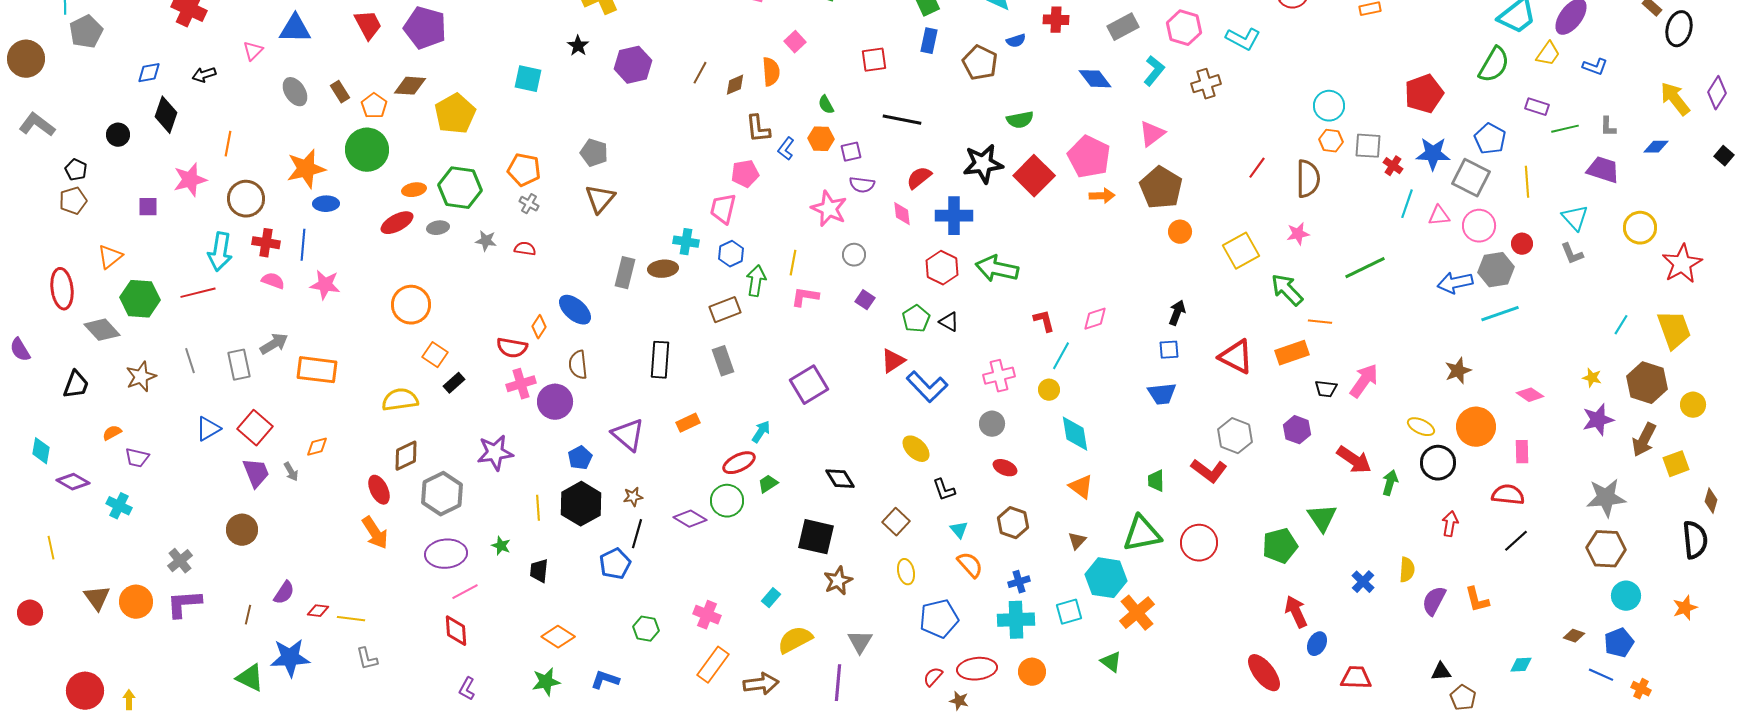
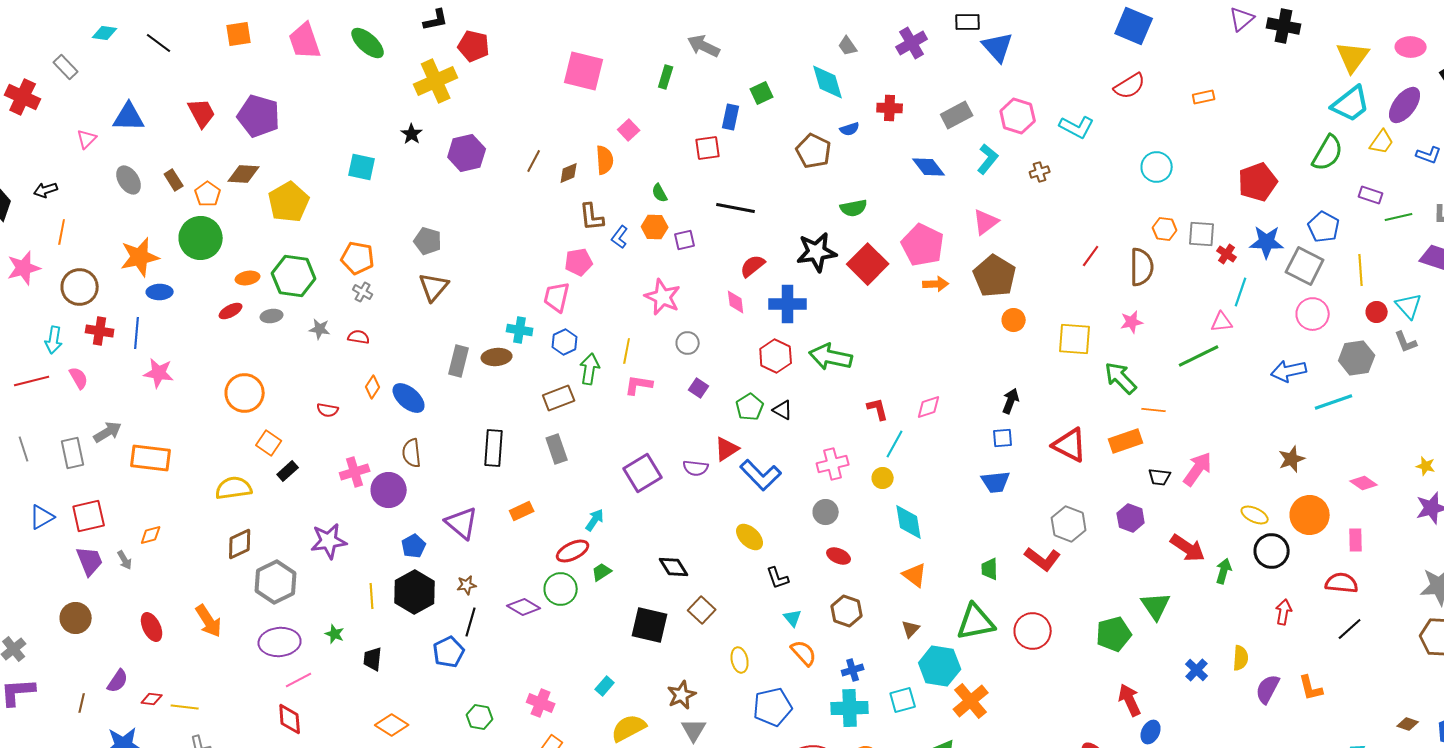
blue rectangle: (929, 41) -> (731, 117), moved
black arrow: (204, 75) -> (46, 190), moved
brown cross: (1206, 84) -> (1040, 172), size x0.7
cyan circle: (1329, 106) -> (1157, 167), moved
purple semicircle: (862, 185) -> (696, 468), moved
pink triangle: (1439, 216) -> (1222, 322), moved
red ellipse: (397, 223) -> (231, 311), size x0.7
red circle: (1522, 244) -> (1377, 312), moved
yellow square: (1241, 251) -> (1075, 339), turned 33
cyan arrow: (220, 252) -> (54, 340), size x0.7
gray hexagon: (1496, 270) -> (1357, 358), moved
pink semicircle: (273, 281) -> (79, 378), moved, turned 40
orange diamond: (539, 327) -> (373, 387), moved
red semicircle: (512, 348) -> (328, 410), moved, size x0.7
red square: (255, 428) -> (89, 516), turned 36
red ellipse: (379, 490) -> (152, 627), moved
brown square: (896, 522) -> (702, 610), moved
brown star: (838, 581) -> (682, 695), moved

